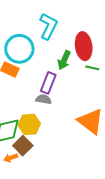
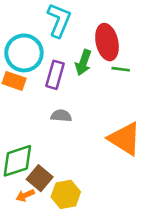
purple rectangle: (48, 83) -> (55, 75), moved
yellow hexagon: (29, 124) -> (66, 194), moved

